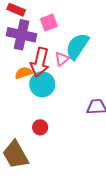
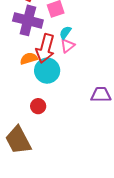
cyan semicircle: (77, 46) -> (65, 33), moved, size x0.5
red circle: (40, 127) -> (38, 106), moved

